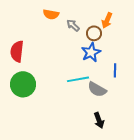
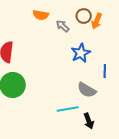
brown circle: (94, 33) -> (84, 16), moved
cyan line: (78, 79) -> (68, 109), moved

